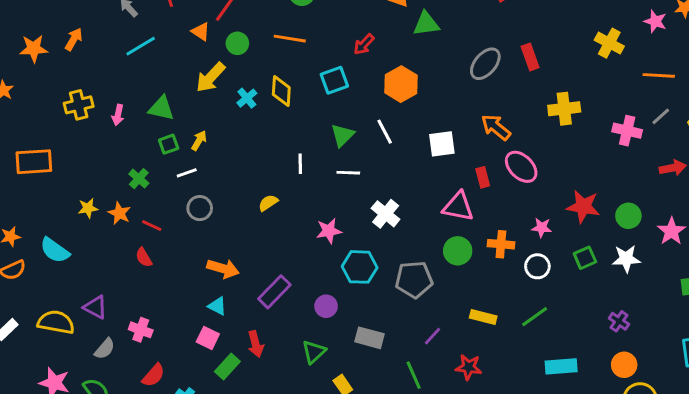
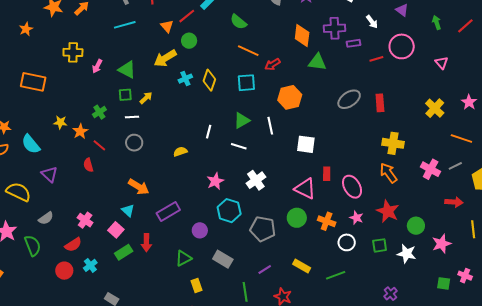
orange line: (290, 39) -> (248, 51), moved
orange arrow: (496, 127) -> (389, 173), moved
pink ellipse: (521, 167) -> (352, 187), moved
pink star: (329, 231) -> (215, 181), turned -30
purple triangle: (95, 307) -> (49, 174), moved
pink cross: (141, 330) -> (85, 220), moved

